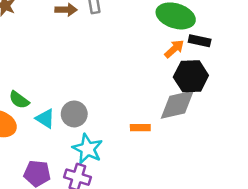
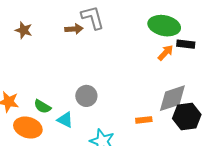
black hexagon: (191, 76) -> (187, 117), moved
gray circle: (74, 114) -> (86, 96), moved

